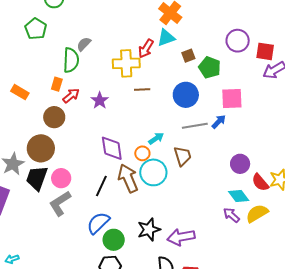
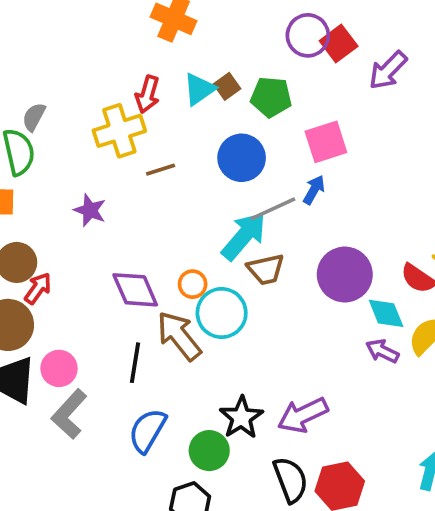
cyan triangle: (166, 38) -> (199, 89), moved
red square: (265, 51) -> (339, 44), moved, turned -30
red arrow: (71, 96) -> (38, 288), moved
cyan arrow: (156, 138) -> (244, 236), moved, size x1.8
brown trapezoid: (183, 156) -> (266, 269), turned 110
purple circle: (240, 164) -> (345, 275), moved, size x1.5
cyan diamond: (239, 196) -> (386, 313), turned 30
green circle: (114, 240) -> (209, 451), moved

